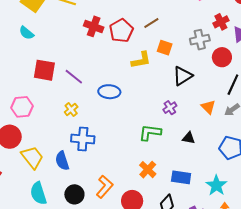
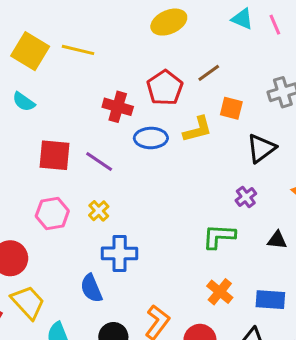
red cross: (94, 26) -> (118, 107), moved
blue ellipse: (109, 92) -> (151, 138), moved
pink hexagon: (22, 107) -> (52, 213), moved
yellow trapezoid: (32, 157) -> (28, 302), moved

